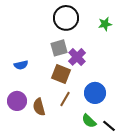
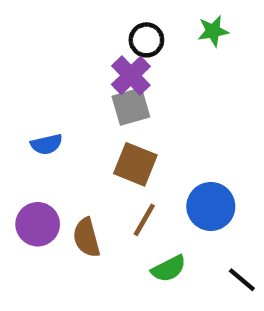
black circle: (66, 18) -> (146, 40), size x0.6
green star: (105, 24) -> (213, 31), moved
purple cross: (77, 57) -> (131, 75), moved
green semicircle: (89, 121) -> (169, 269), moved, turned -70

